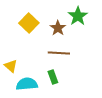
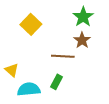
brown star: (58, 28) -> (82, 40), moved
green rectangle: (53, 77) -> (56, 82), turned 48

